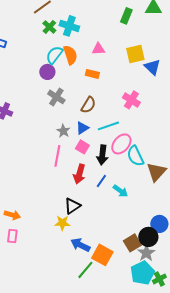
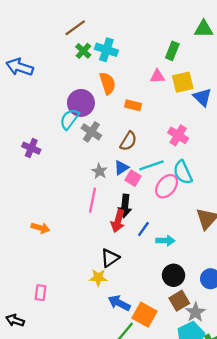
green rectangle: (126, 16) -> (172, 51), moved
pink triangle: (98, 49) -> (157, 76), moved
cyan semicircle: (54, 55) -> (69, 119), moved
purple circle: (47, 72) -> (81, 103), size x1.5
pink square: (82, 147) -> (133, 178), moved
black arrow: (102, 155) -> (125, 206), moved
cyan semicircle: (135, 156) -> (183, 172), moved
cyan arrow: (120, 191) -> (165, 241), turned -35
orange arrow: (12, 215) -> (40, 228), moved
black circle: (148, 237) -> (173, 275), moved

